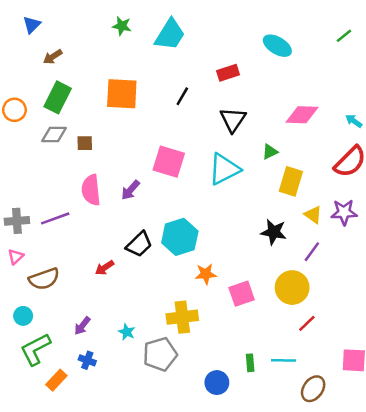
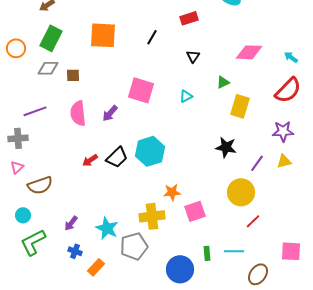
black triangle: (233, 120) -> (193, 56), size x0.6
cyan triangle: (224, 169) -> (186, 96), size x0.5
yellow triangle: (313, 215) -> (284, 161), moved, turned -49
purple line: (55, 218) -> (35, 111), moved
red arrow: (105, 268) -> (90, 160), moved
orange star: (206, 274) -> (172, 192), moved
pink square: (242, 294) -> (195, 211), moved
cyan star: (127, 332) -> (107, 228), size x1.6
orange rectangle: (56, 380) -> (96, 267), moved
blue circle: (217, 383) -> (180, 269), size x1.4

